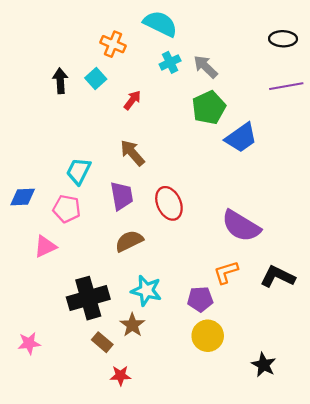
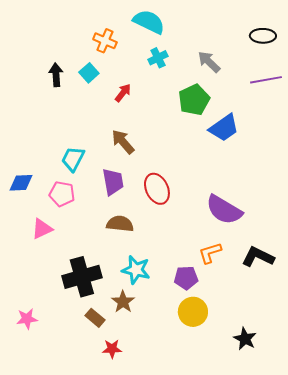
gray arrow: (206, 67) -> (209, 62), moved
brown semicircle: (129, 241) -> (120, 224), turned 32

